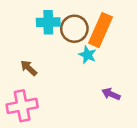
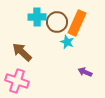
brown arrow: (29, 68) -> (22, 52), size x1.5
pink cross: (22, 106) -> (17, 81), turned 30

